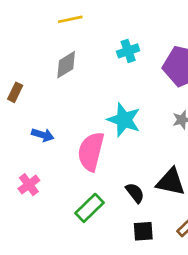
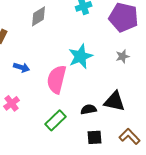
cyan star: (124, 120) -> (81, 56), turned 30
black semicircle: (135, 193) -> (89, 109), turned -63

